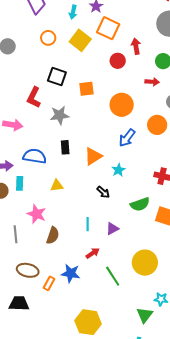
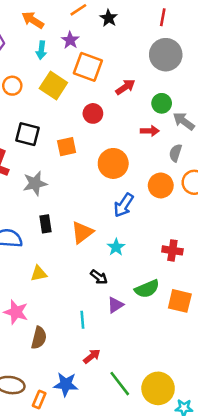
red arrow: (136, 46) -> (125, 87), turned 70
red circle: (118, 61) -> (93, 113), moved
purple triangle: (112, 229) -> (115, 305), moved
yellow circle: (145, 263) -> (158, 388), moved

